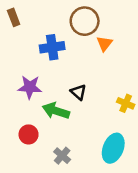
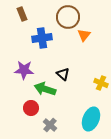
brown rectangle: (14, 17) -> (22, 14), moved
red circle: (29, 134) -> (31, 108), moved

